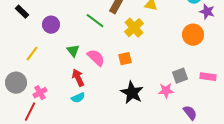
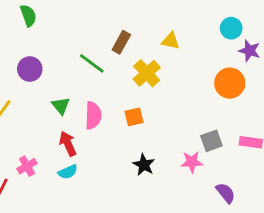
pink semicircle: (96, 58) -> (93, 115), turned 48
pink cross: (40, 93) -> (27, 166), moved
black star: (132, 93) -> (144, 165), size x0.7

